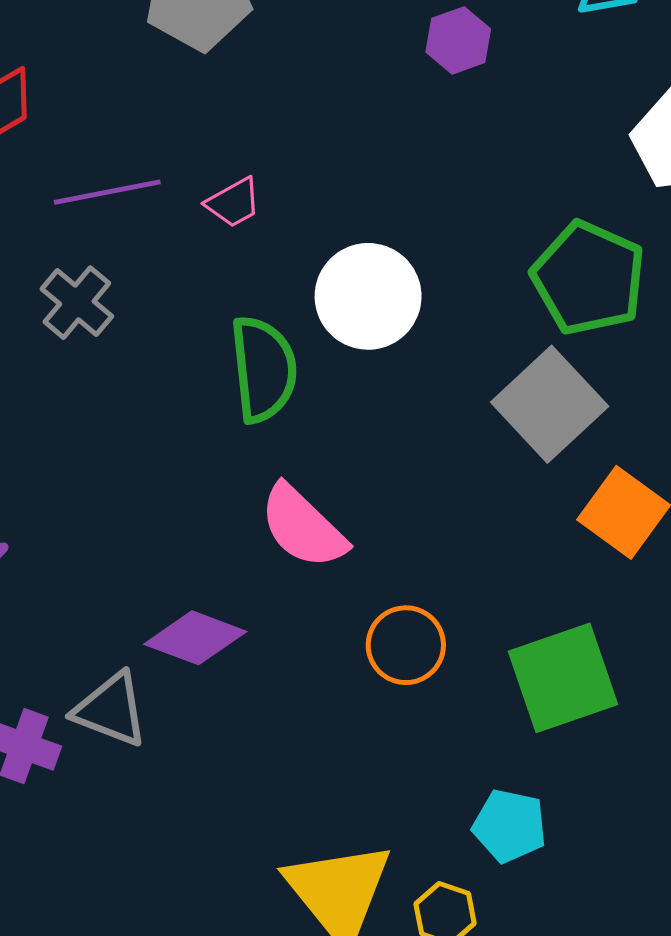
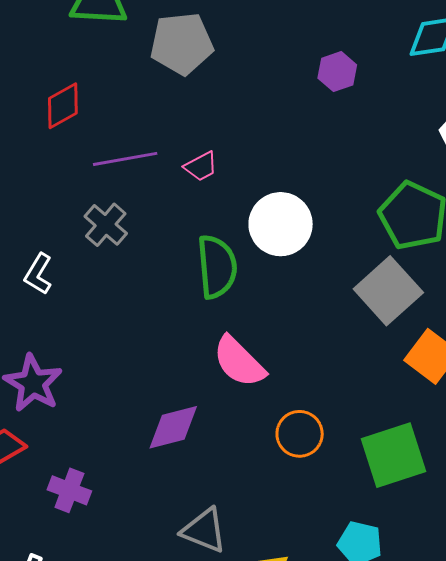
purple diamond: (195, 638) -> (173, 427), turned -36
gray triangle: (111, 710) -> (204, 531), moved

